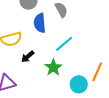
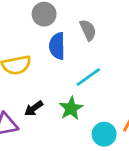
black arrow: (28, 57) -> (34, 108), moved

